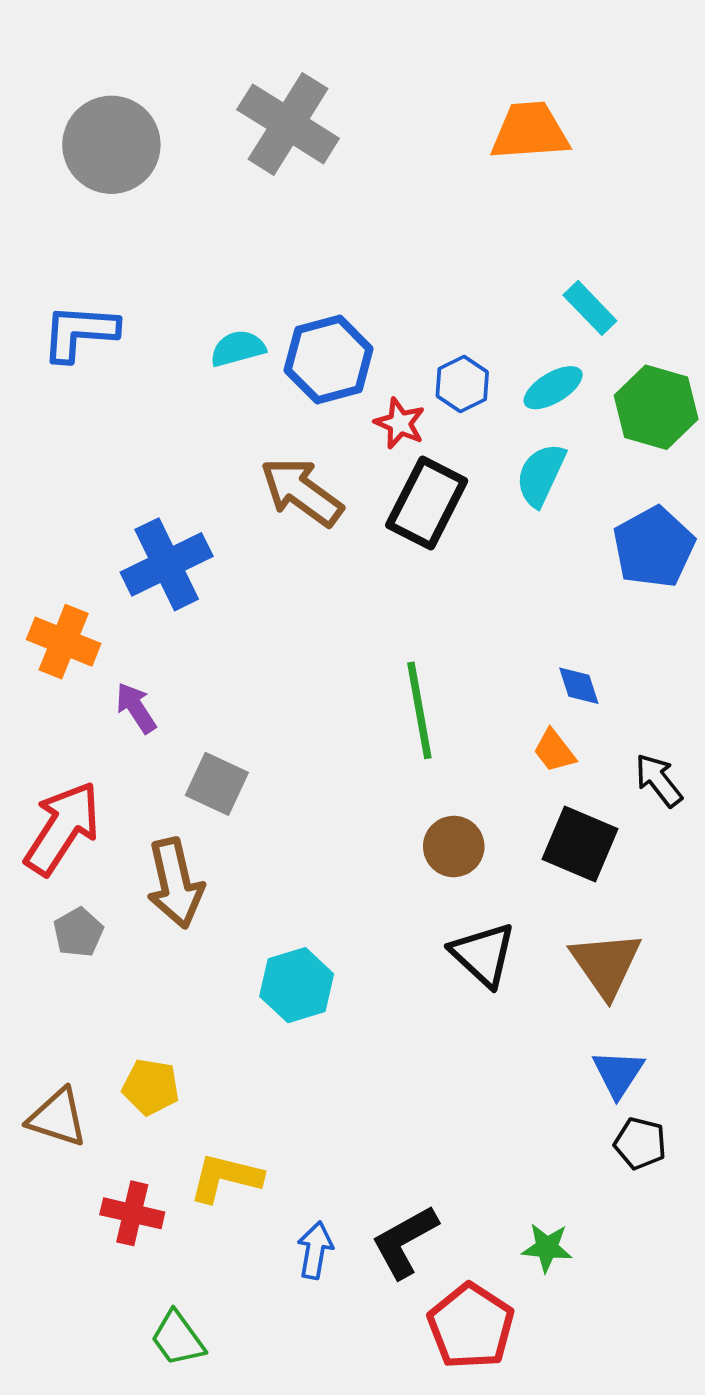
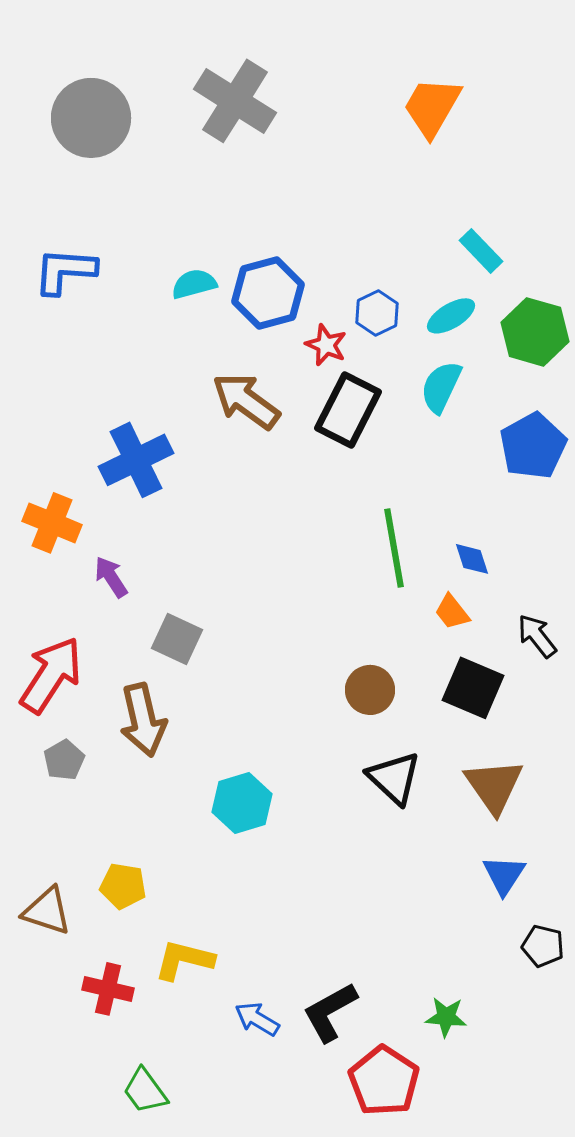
orange trapezoid: (530, 131) -> (432, 107), turned -56
green line: (419, 710) -> (394, 548), moved
black pentagon: (640, 1143) -> (543, 946), moved
blue arrow: (315, 1250) -> (257, 1019), turned -69

